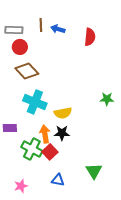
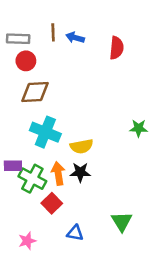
brown diamond: (27, 71) -> (35, 92), turned -50
green cross: (32, 149) -> (32, 179), moved
red square: (50, 152) -> (52, 203), moved

